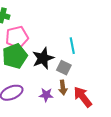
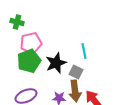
brown arrow: (63, 87) -> (75, 91), size x1.5

